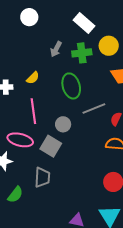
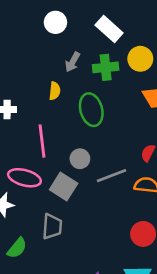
white circle: (29, 17) -> (55, 22), moved
yellow semicircle: (33, 78) -> (55, 91), moved, turned -40
gray line: (94, 109) -> (112, 176), moved

